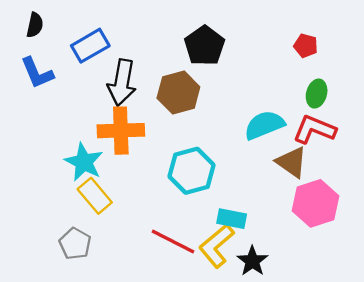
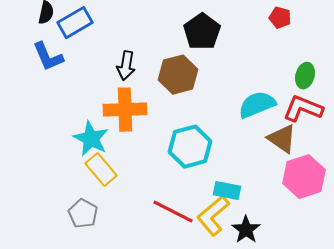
blue rectangle: (90, 46) -> (75, 23), moved
red pentagon: (306, 46) -> (280, 18), moved
black arrow: (122, 83) -> (126, 66), size x0.7

